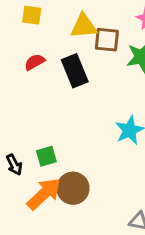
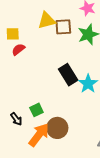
yellow square: (32, 15) -> (13, 34), moved
black rectangle: (75, 71) -> (68, 75), moved

